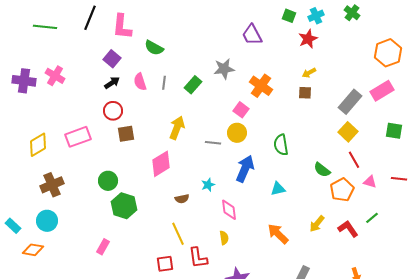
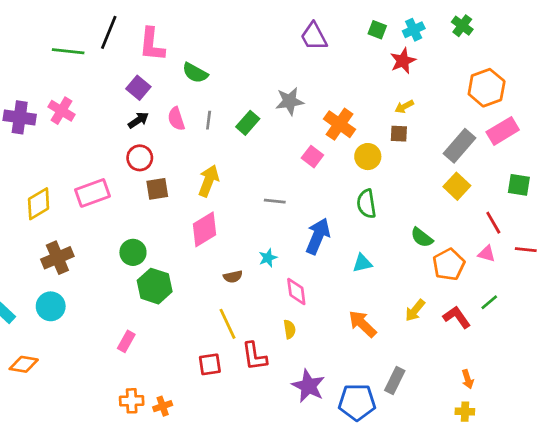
green line: (45, 27) -> (68, 51), moved
purple trapezoid: (252, 35) -> (314, 36), moved
orange hexagon: (388, 53) -> (487, 88), moved
yellow arrow: (177, 128) -> (209, 181), moved
yellow circle: (237, 133) -> (368, 157), moved
red line: (354, 160) -> (493, 223), moved
orange diamond: (33, 250) -> (24, 364), moved

